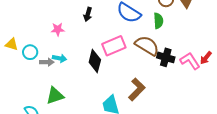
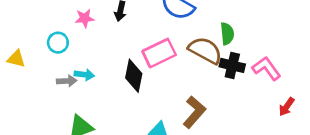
green semicircle: (158, 21) -> (227, 34), moved
pink star: (58, 29) -> (85, 18), moved
cyan circle: (30, 52) -> (58, 43), moved
red arrow: (206, 58) -> (287, 107), moved

